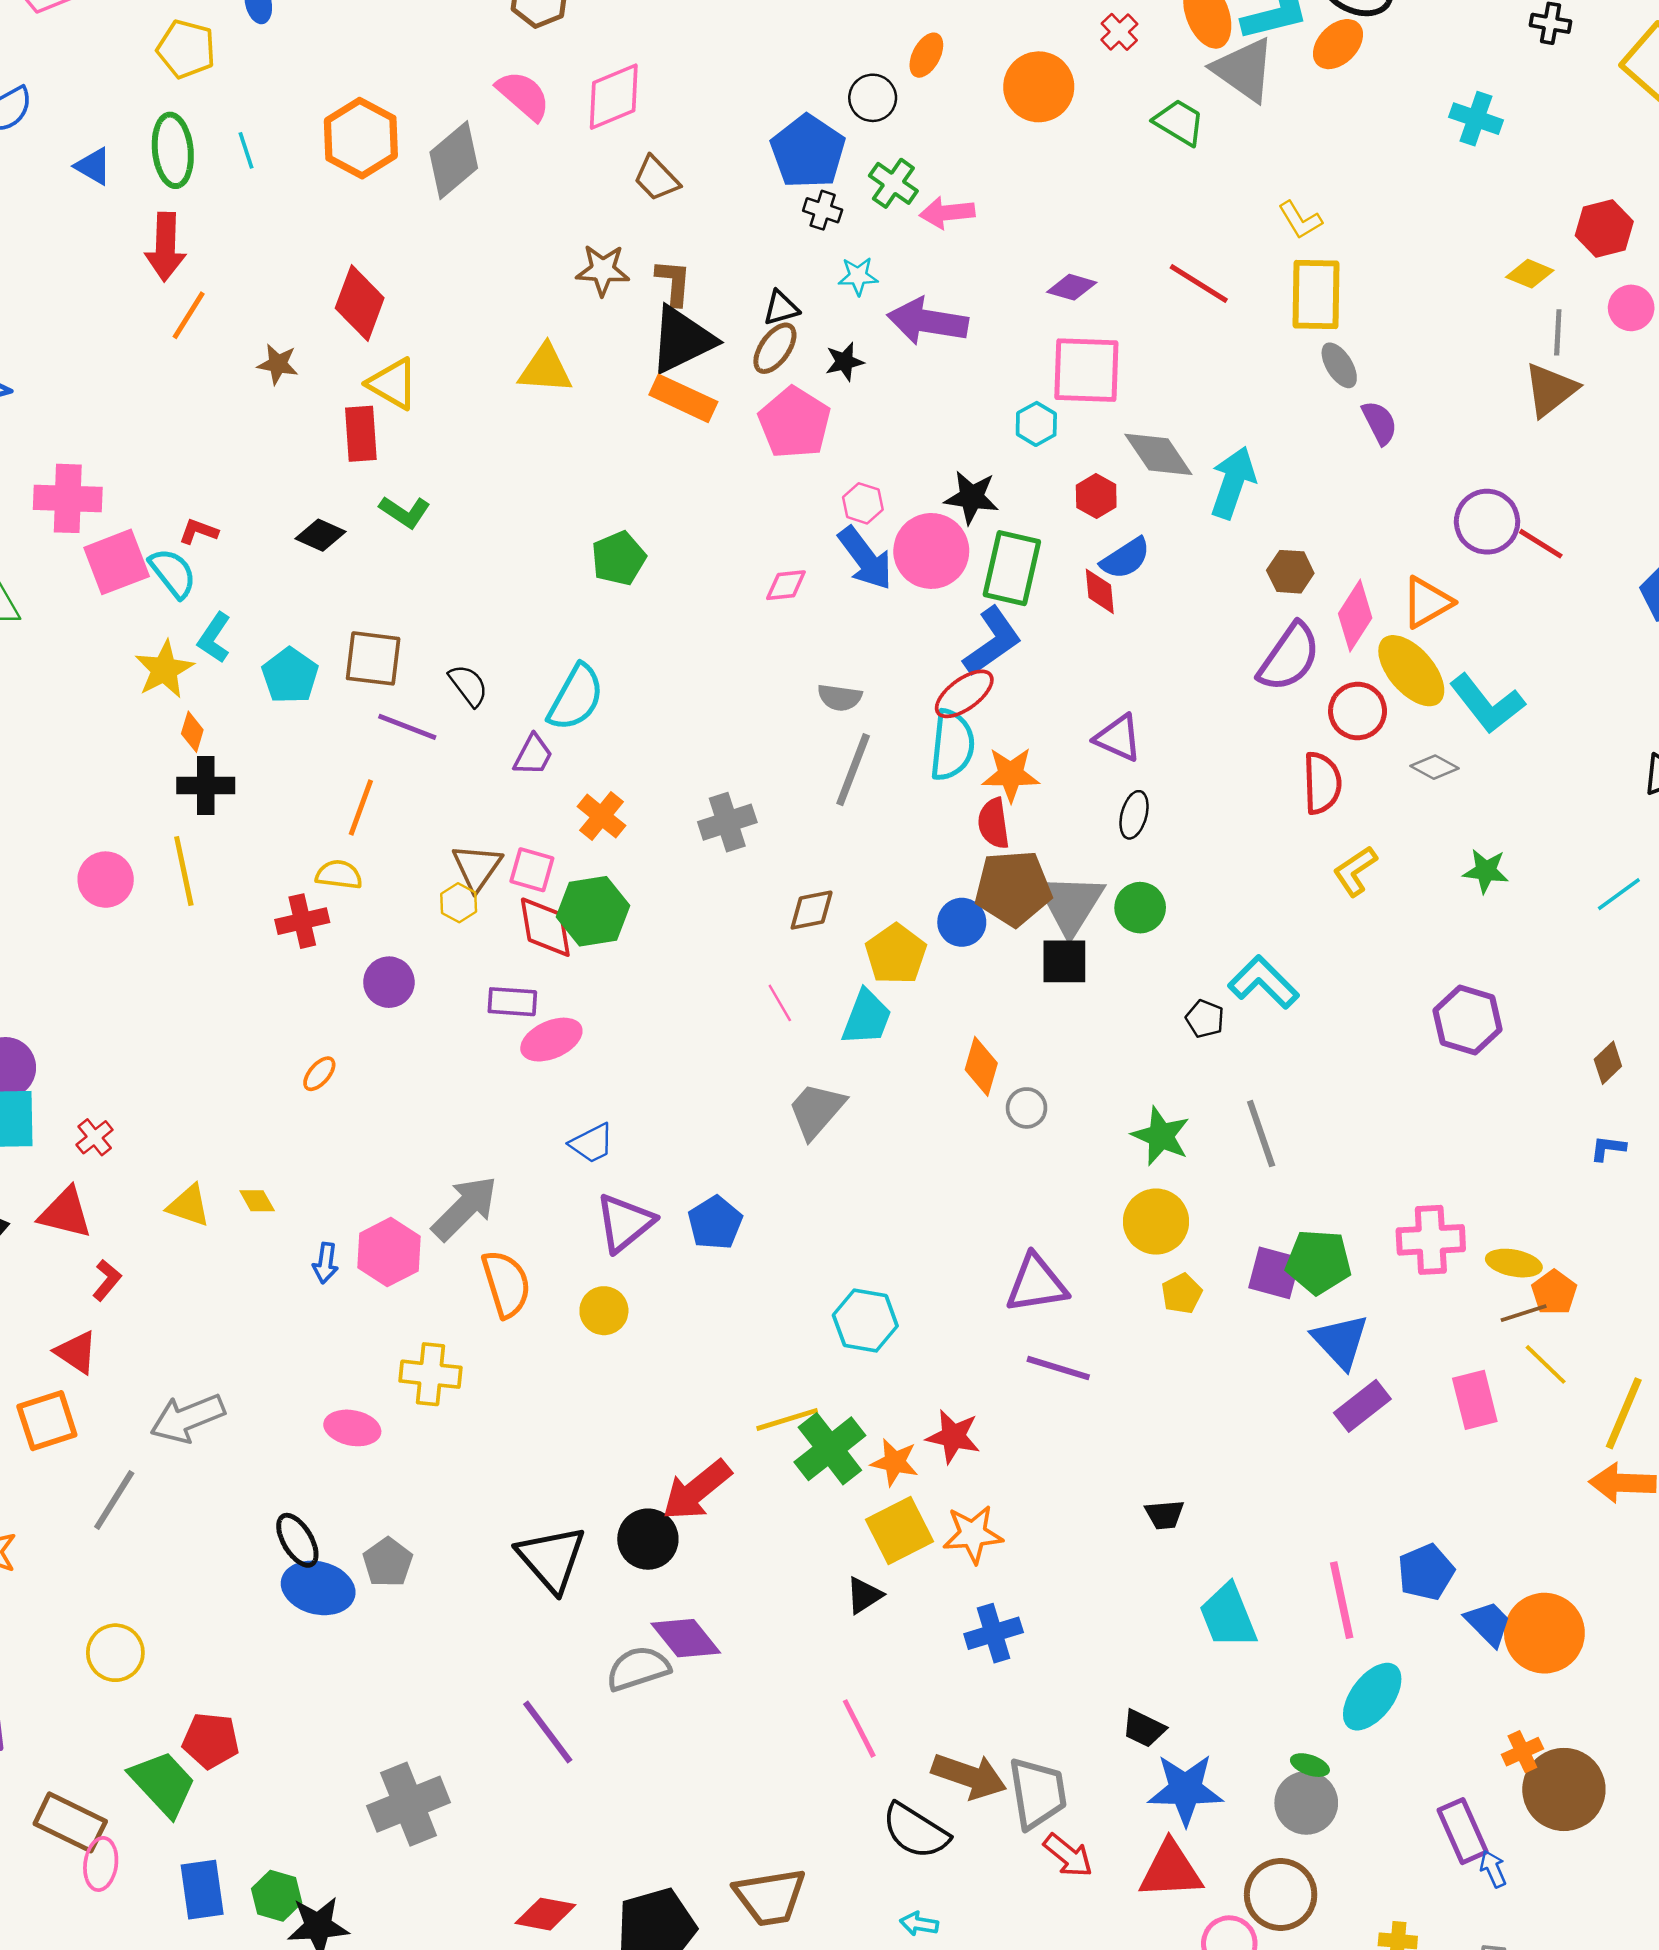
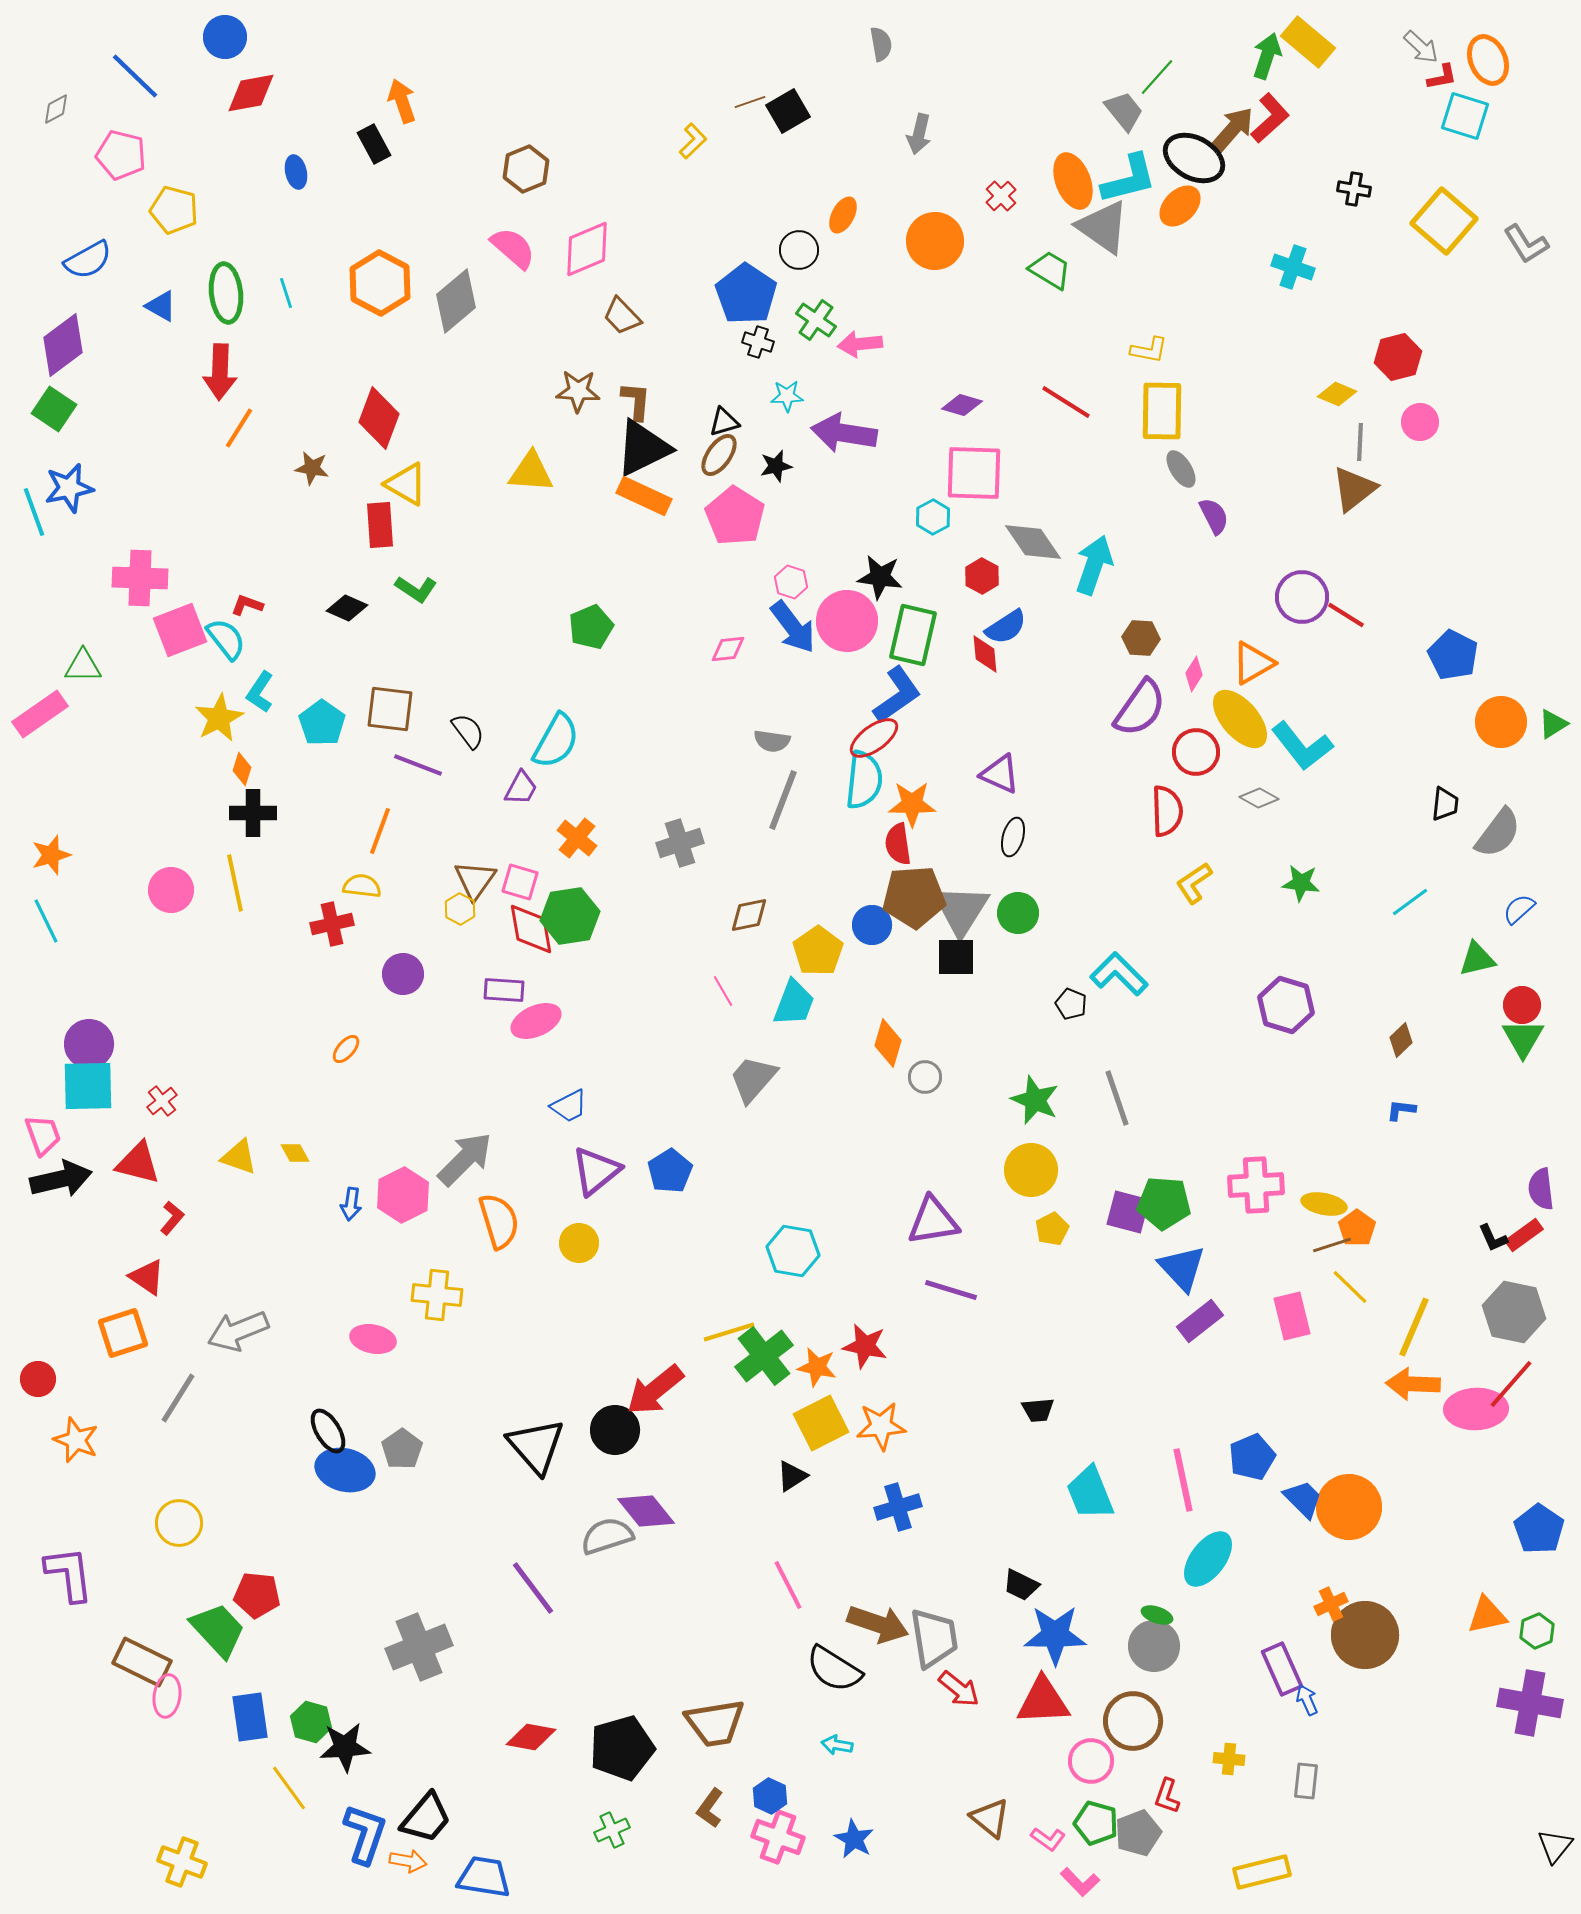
yellow pentagon: (186, 49) -> (174, 210), moved
yellow L-shape: (1300, 220) -> (1149, 350), turned -48
pink diamond: (1355, 616) -> (1194, 674), size x0.6

